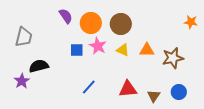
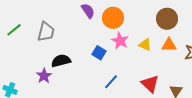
brown circle: (121, 24) -> (167, 19), moved
blue square: (77, 50) -> (99, 53), moved, turned 32
red triangle: (128, 89) -> (150, 84), turned 48

